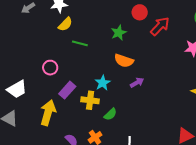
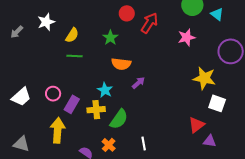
yellow semicircle: (65, 24) -> (72, 35), moved
pink circle: (50, 68) -> (53, 94), moved
white trapezoid: (17, 89) -> (21, 97), moved
green semicircle: (110, 114) -> (119, 119), size x1.5

